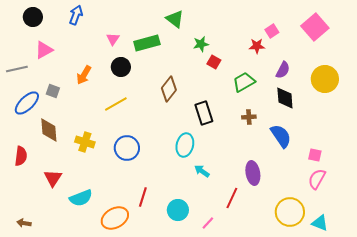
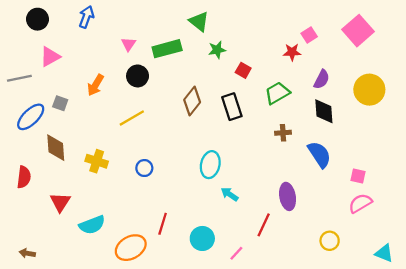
green star: (201, 44) -> (217, 50), moved
black rectangle: (204, 113) -> (232, 107), moved
blue circle: (127, 148) -> (144, 168), size x0.6
pink semicircle: (317, 179) -> (360, 203), turned 30
yellow circle: (290, 212) -> (330, 241), size x0.6
cyan triangle: (320, 223) -> (384, 253), moved

